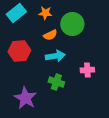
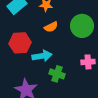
green circle: (72, 24) -> (82, 26), moved
cyan arrow: (55, 56) -> (42, 56), moved

